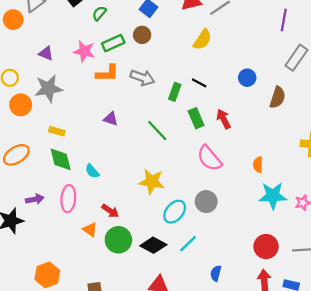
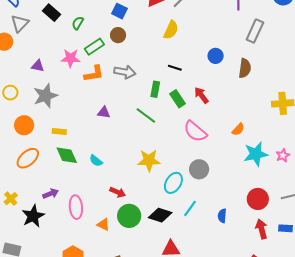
green rectangle: (175, 92) -> (155, 89), moved
orange circle: (21, 105) -> (24, 125), moved
orange semicircle: (258, 165) -> (238, 129), turned -128
pink ellipse: (68, 199) -> (76, 207), moved
orange triangle: (90, 230) -> (103, 224), moved
blue semicircle: (216, 273) -> (222, 216), moved

